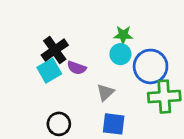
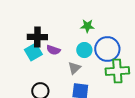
black cross: (55, 50) -> (37, 37), turned 36
cyan circle: (120, 54) -> (84, 50), moved

